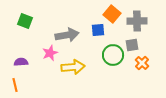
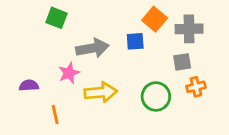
green square: (25, 21) -> (57, 18), moved
green circle: (113, 55) -> (156, 96), moved
orange cross: (142, 63) -> (196, 87), turned 32
orange line: (15, 85) -> (55, 114), moved

